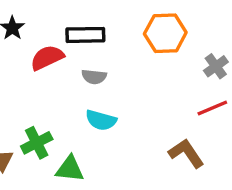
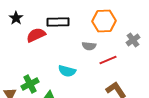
gray semicircle: (94, 77) -> (89, 46), moved
red line: (212, 108) -> (108, 60), moved

